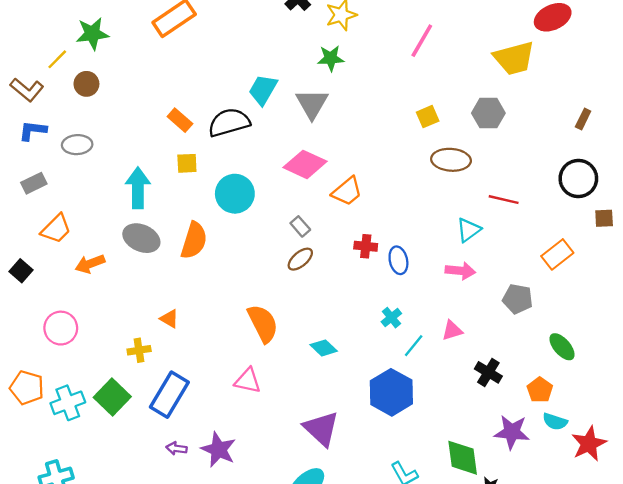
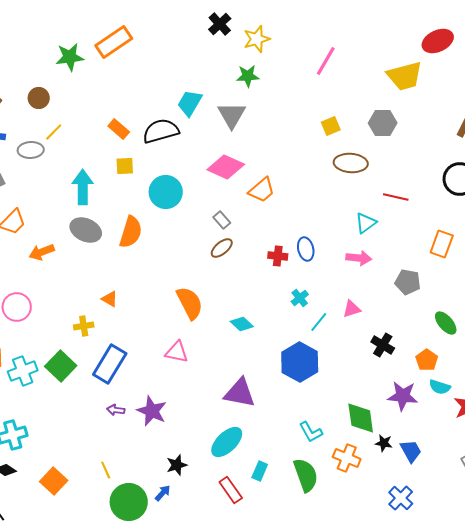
green star: (92, 34) -> (70, 57), moved
yellow line: (57, 59) -> (54, 132), moved
red cross: (366, 246) -> (278, 256), moved
orange rectangle: (557, 254) -> (442, 244), turned -32
purple triangle: (321, 429) -> (240, 393), turned -32

